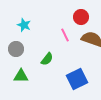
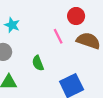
green semicircle: (47, 59) -> (38, 63), turned 120

